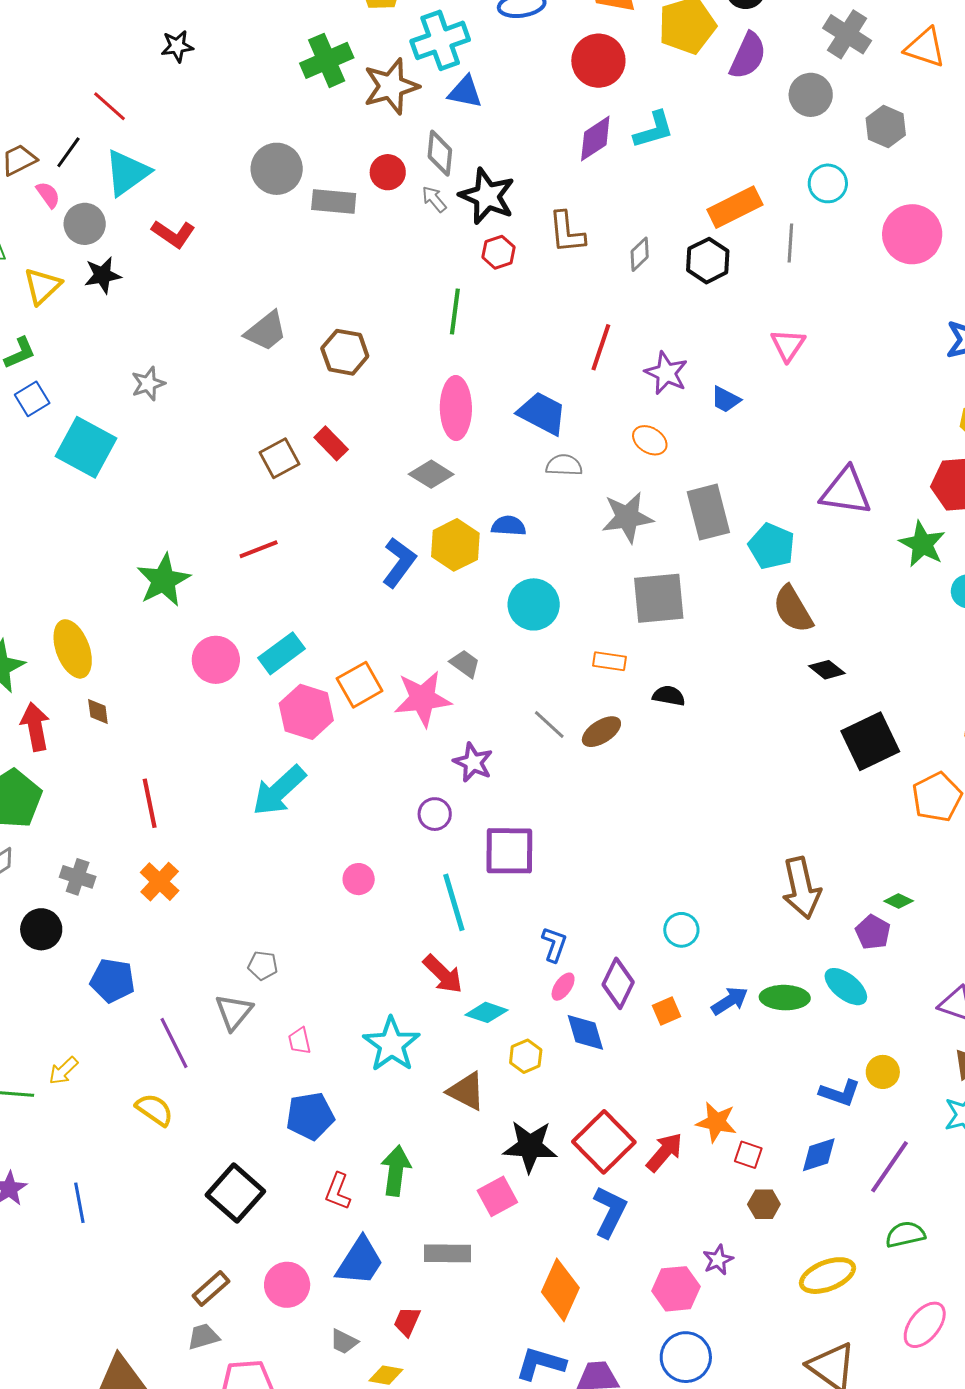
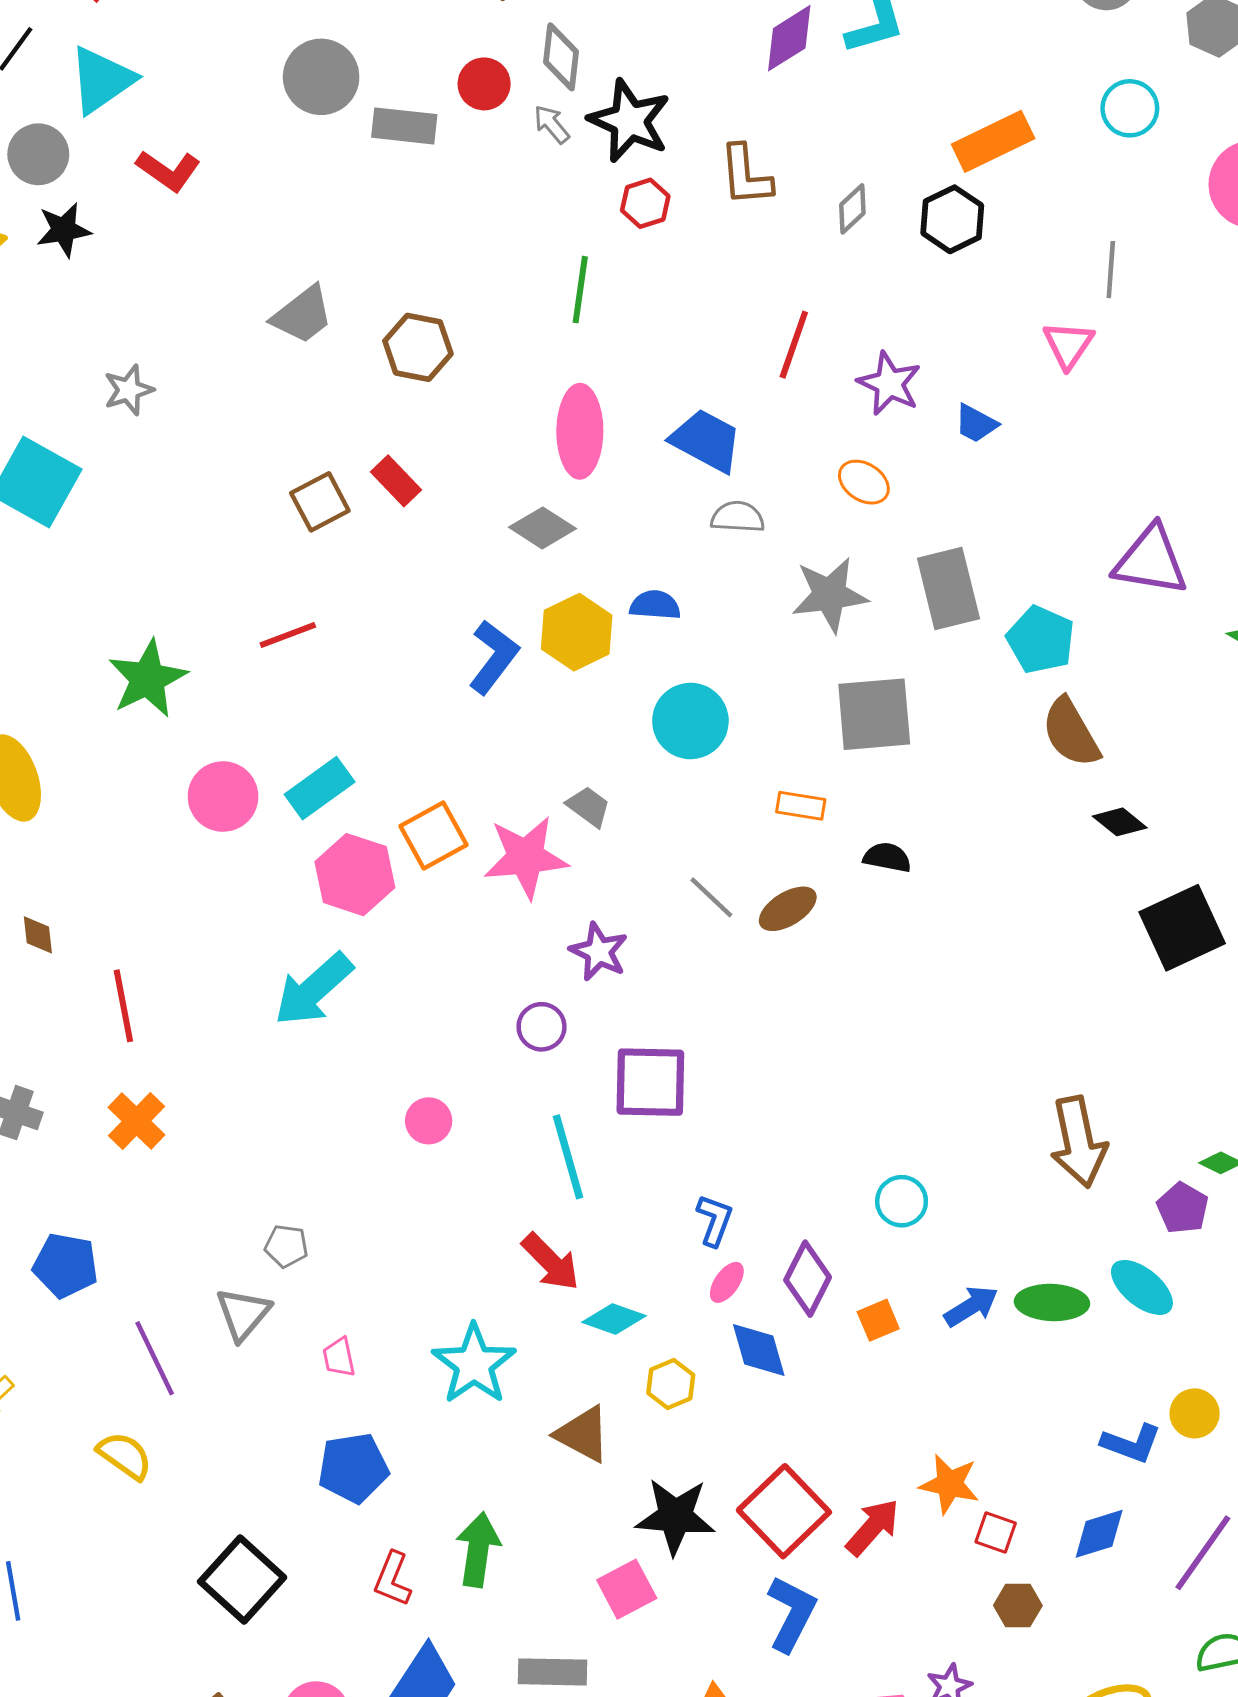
gray line: (790, 243) -> (1111, 270), moved
brown diamond: (98, 711) -> (38, 935), moved

